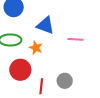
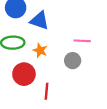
blue triangle: (45, 25) -> (39, 21), moved
gray circle: (65, 81) -> (73, 61), moved

